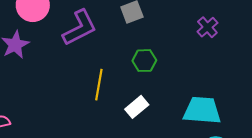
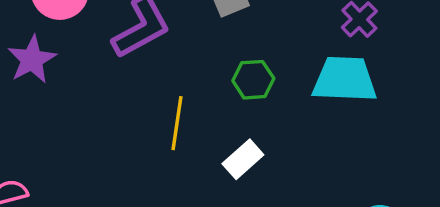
cyan trapezoid: (202, 110) -> (345, 79), moved

